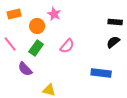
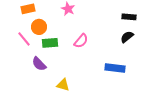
orange circle: (37, 26) -> (39, 27), moved
green rectangle: (36, 48) -> (50, 43), turned 49

